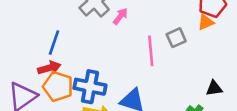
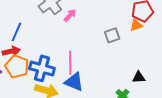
pink line: (151, 51) -> (70, 63), moved

